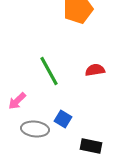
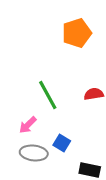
pink arrow: (17, 101) -> (28, 125), moved

